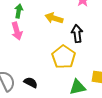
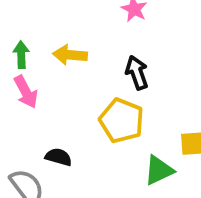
yellow arrow: (54, 18) -> (70, 55), moved
black semicircle: (31, 82) -> (59, 157), moved

